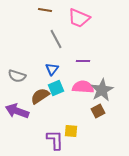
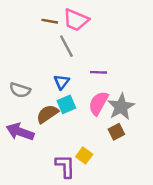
brown line: (45, 10) -> (50, 21), moved
pink trapezoid: (79, 18) -> (76, 20), moved
pink semicircle: (83, 87) -> (98, 103), turned -65
yellow square: (71, 131) -> (84, 156), turned 32

